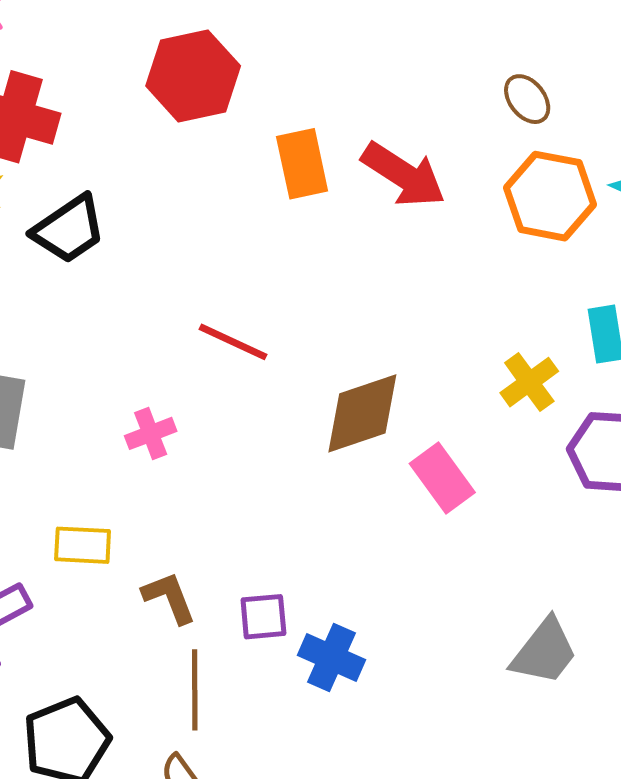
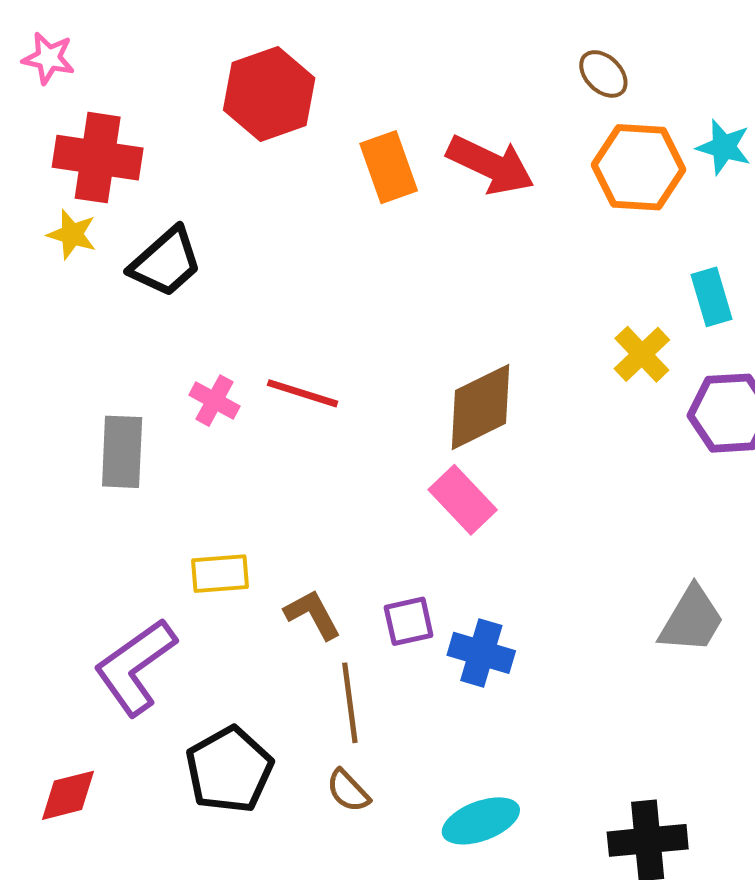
red line: (233, 342) -> (303, 393), moved
pink cross: (151, 433) -> (215, 401), moved, turned -33
pink rectangle: (442, 478) -> (463, 500), moved

